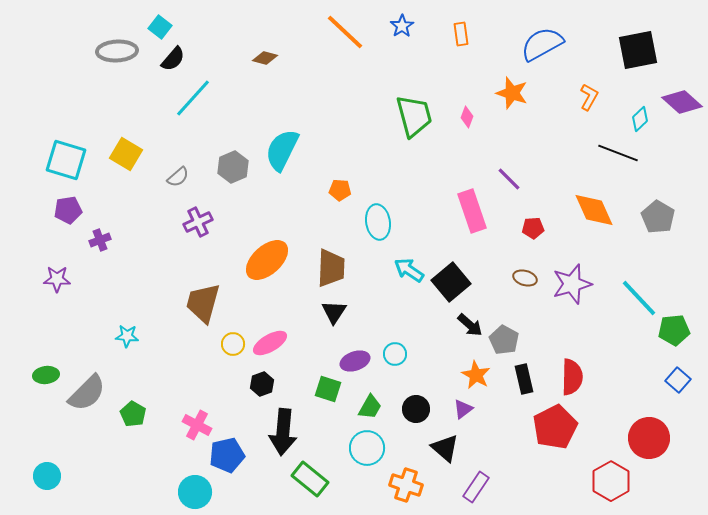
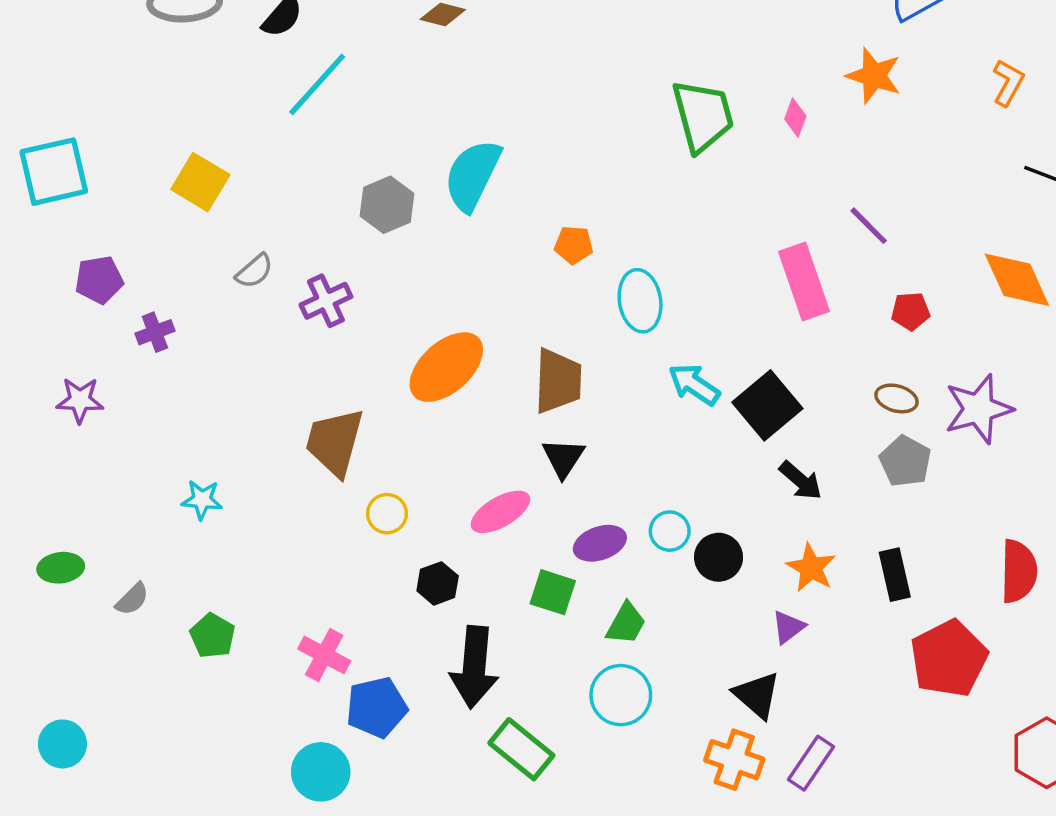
cyan square: (66, 160) -> (54, 172), moved, turned -30
gray semicircle: (178, 177) -> (254, 271), moved
gray pentagon: (504, 340) -> (905, 461), moved
pink ellipse: (270, 343) -> (500, 512), moved
red semicircle: (572, 377) -> (1019, 571), moved
gray semicircle: (87, 393) -> (132, 599), size x0.5
black circle: (416, 409) -> (719, 557), moved
orange cross: (406, 485) -> (734, 760), moved

